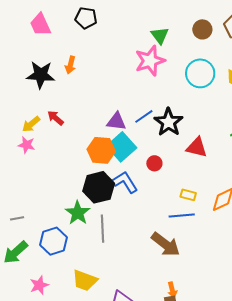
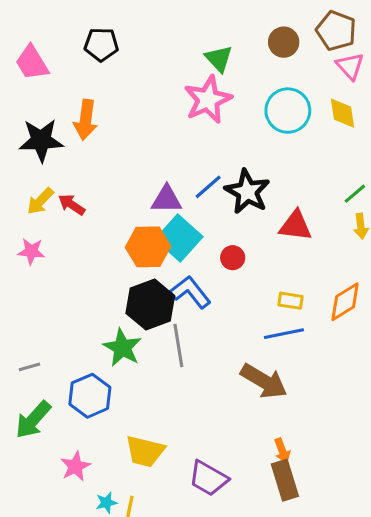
orange arrow: (70, 65) -> (86, 120), size x1.4
yellow arrow: (31, 124) -> (40, 201), moved
gray line: (103, 229) -> (178, 345), moved

